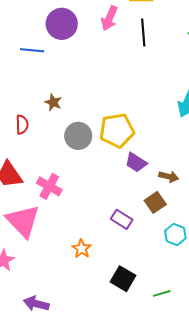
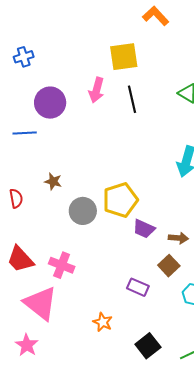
red semicircle: (22, 125) -> (16, 198), moved
black square: (123, 279) -> (148, 346), turned 30

